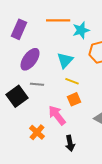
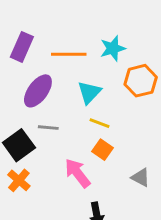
orange line: (58, 20) -> (69, 54), moved
orange square: (74, 99) -> (102, 150), turned -32
orange cross: (37, 132) -> (19, 180), moved

